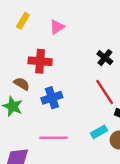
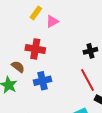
yellow rectangle: (23, 21) -> (36, 13), moved
black cross: (105, 58) -> (90, 51), turned 32

